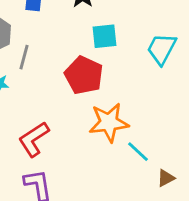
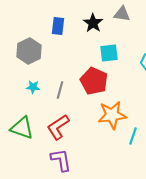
gray line: (24, 57) -> (60, 90), moved
cyan line: (138, 152) -> (133, 136), turned 66

